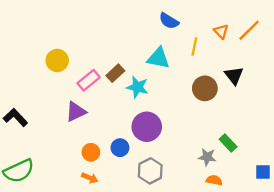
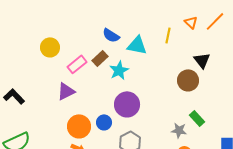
blue semicircle: (169, 21) -> (111, 35), moved
cyan star: (137, 87) -> (119, 70), turned 30
brown circle: (205, 88) -> (188, 80), moved
orange circle: (91, 152) -> (79, 126), size x1.5

